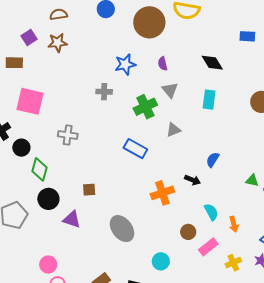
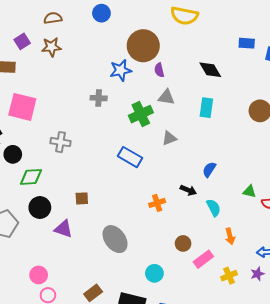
brown circle: (149, 22) -> (143, 46), moved
gray triangle: (170, 90) -> (166, 97), turned -42
green diamond: (40, 169) -> (31, 177), turned 70
orange cross: (162, 193) -> (157, 203), size x0.7
cyan semicircle: (211, 212) -> (214, 208), moved

